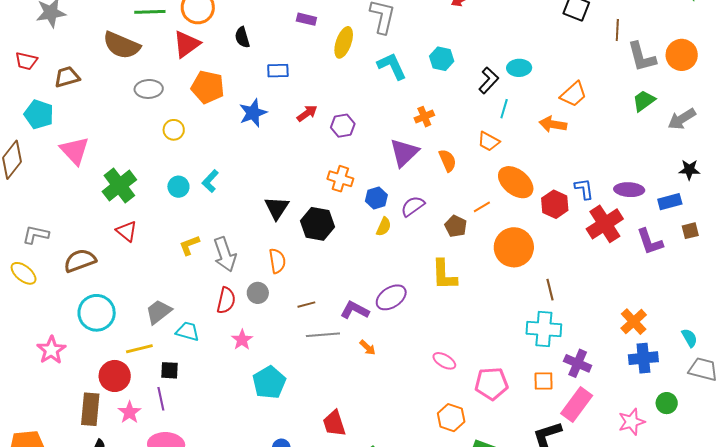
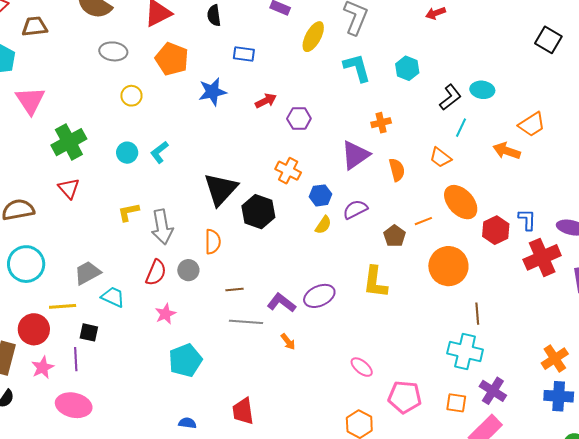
black triangle: (277, 208) -> (221, 189), size x1.4

